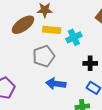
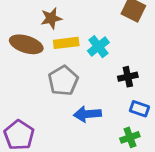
brown ellipse: (23, 25) -> (26, 44), turned 65

